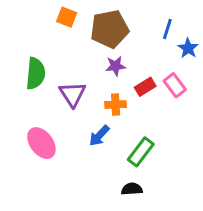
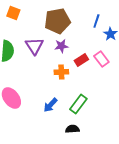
orange square: (67, 17) -> (13, 13), moved
purple triangle: (73, 94) -> (34, 46), moved
blue arrow: (99, 136) -> (50, 105), moved

